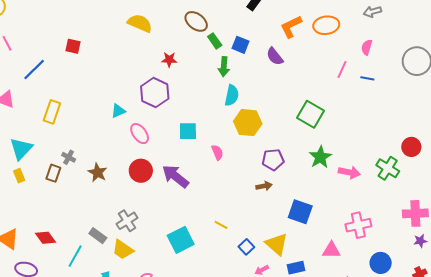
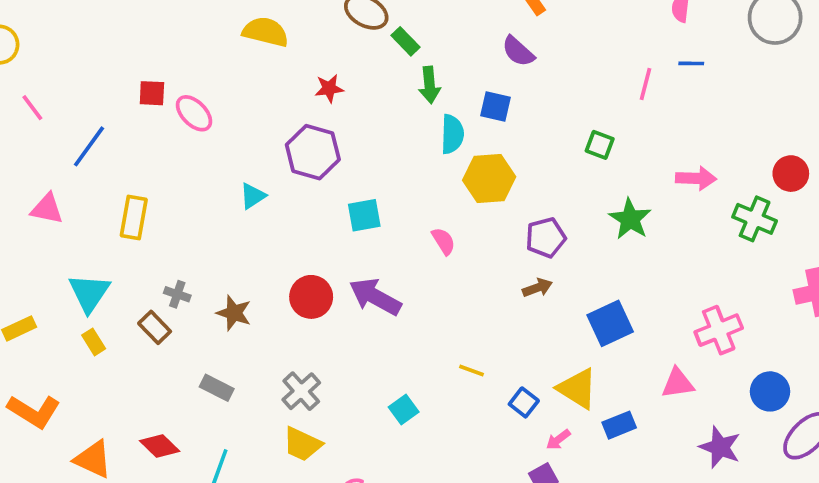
blue square: (241, 45) -> (496, 107), moved
pink line: (342, 70) -> (645, 84), moved
green square: (311, 114) -> (600, 145), size x0.6
cyan square: (188, 131) -> (364, 215), moved
pink ellipse: (140, 134) -> (194, 113), moved
pink arrow: (349, 172) -> (696, 178), moved
brown rectangle: (53, 173) -> (155, 327), turned -54
blue square: (300, 212) -> (610, 323), turned -35
gray rectangle: (98, 236) -> (217, 388), moved
cyan square: (181, 240) -> (404, 410), size x0.6

